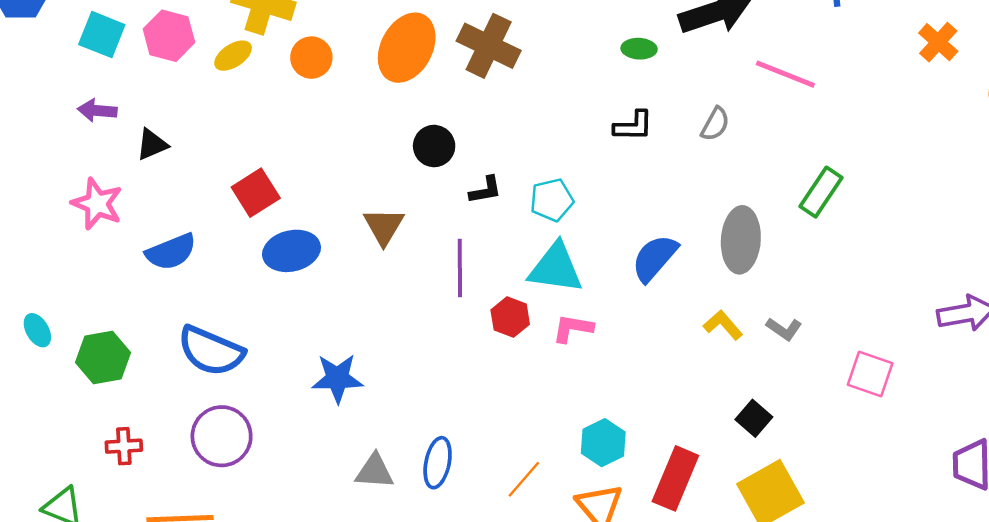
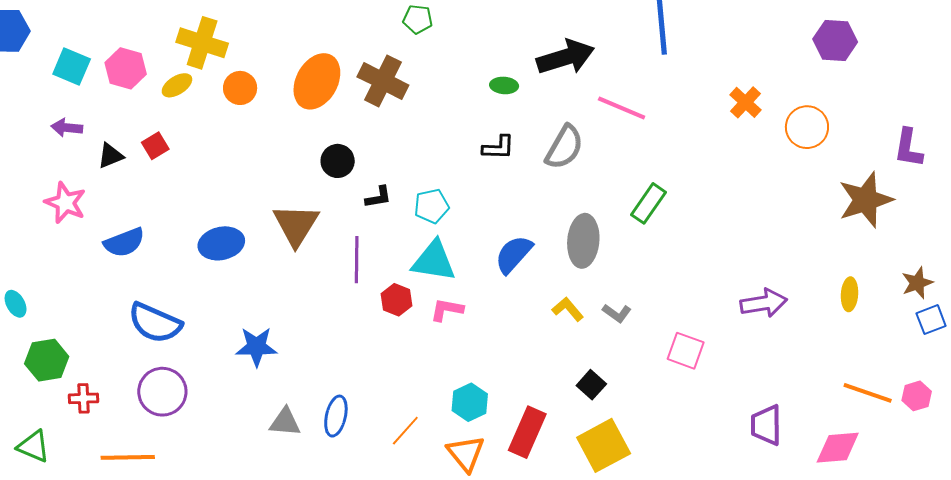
orange cross: (938, 42) -> (745, 102), moved
gray semicircle: (715, 124) -> (564, 147), size x1.6
red square: (256, 193) -> (155, 146), moved, size x0.7
brown triangle: (384, 226) -> (296, 225), size x1.4
green hexagon: (103, 358) -> (47, 360), moved

